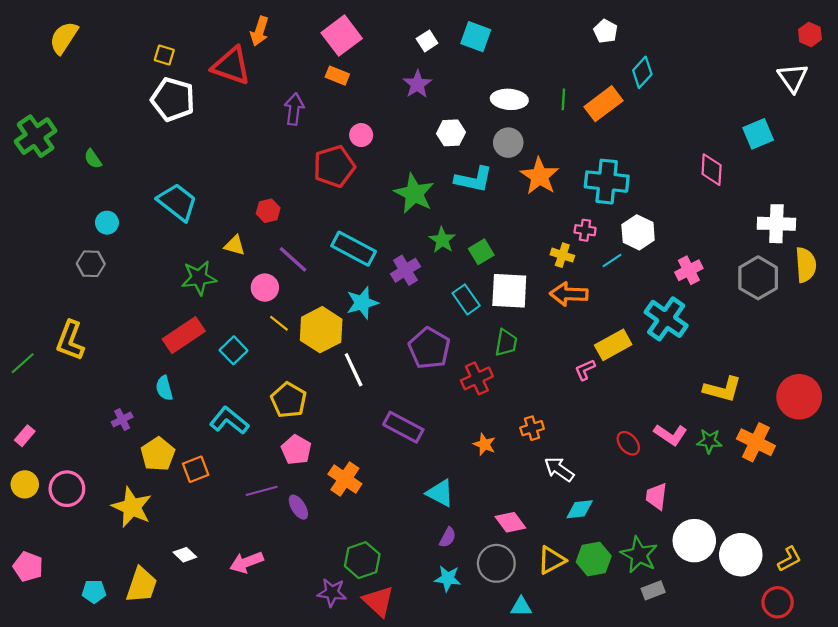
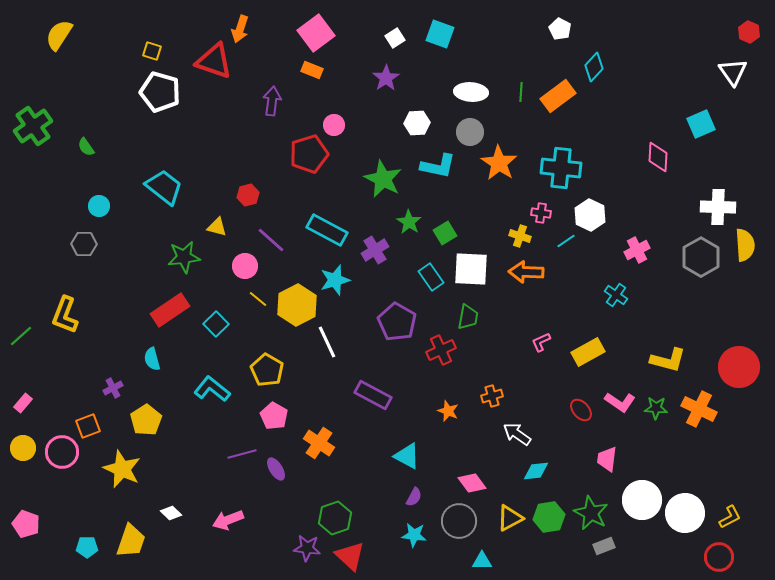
cyan cross: (666, 319) -> (616, 295), size x0.6
yellow rectangle: (613, 345) -> (588, 352), moved
orange square: (196, 469) -> (88, 426), moved

